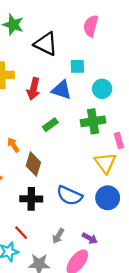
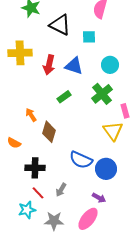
cyan square: (77, 66) -> (89, 37), moved
green cross: (93, 121) -> (102, 94), turned -30
blue circle: (108, 198) -> (106, 169), moved
black cross: (31, 199) -> (35, 168), moved
gray arrow: (58, 236) -> (61, 190), moved

